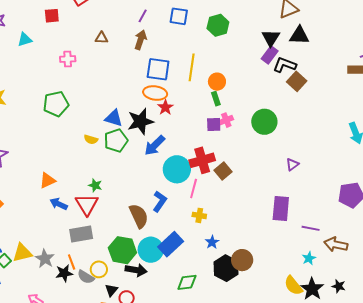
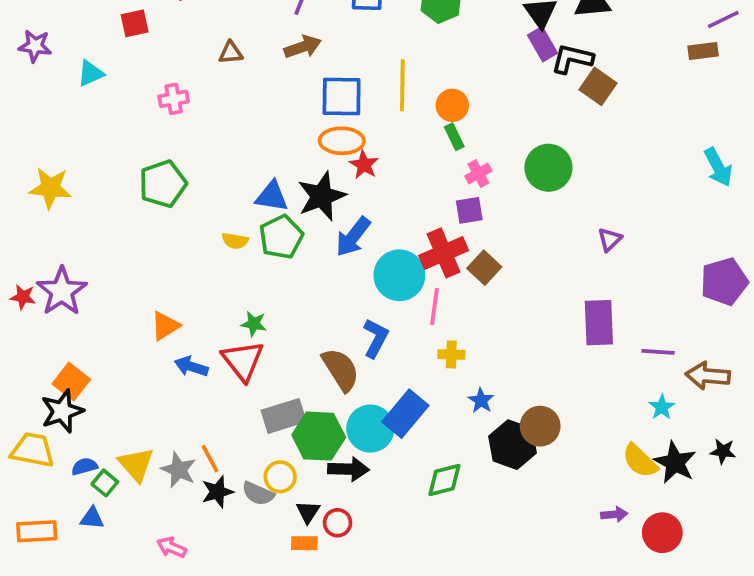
brown arrow: (141, 40) -> (303, 47), turned 60
purple rectangle: (270, 55) -> (543, 44), turned -60
purple square: (214, 124) -> (469, 210), moved
gray rectangle: (81, 234) -> (284, 416), moved
yellow triangle: (22, 253) -> (136, 464), turned -50
orange line: (72, 262) -> (210, 459), moved

